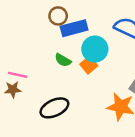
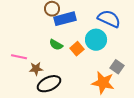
cyan circle: (95, 49) -> (96, 40), moved
brown star: (13, 90) -> (36, 69), moved

